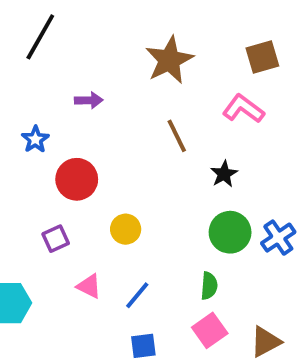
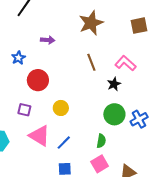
pink L-shape: (243, 109) -> (125, 63), moved
purple square: (56, 239) -> (24, 110), turned 32
pink triangle: (89, 286) -> (39, 136), size x1.6

